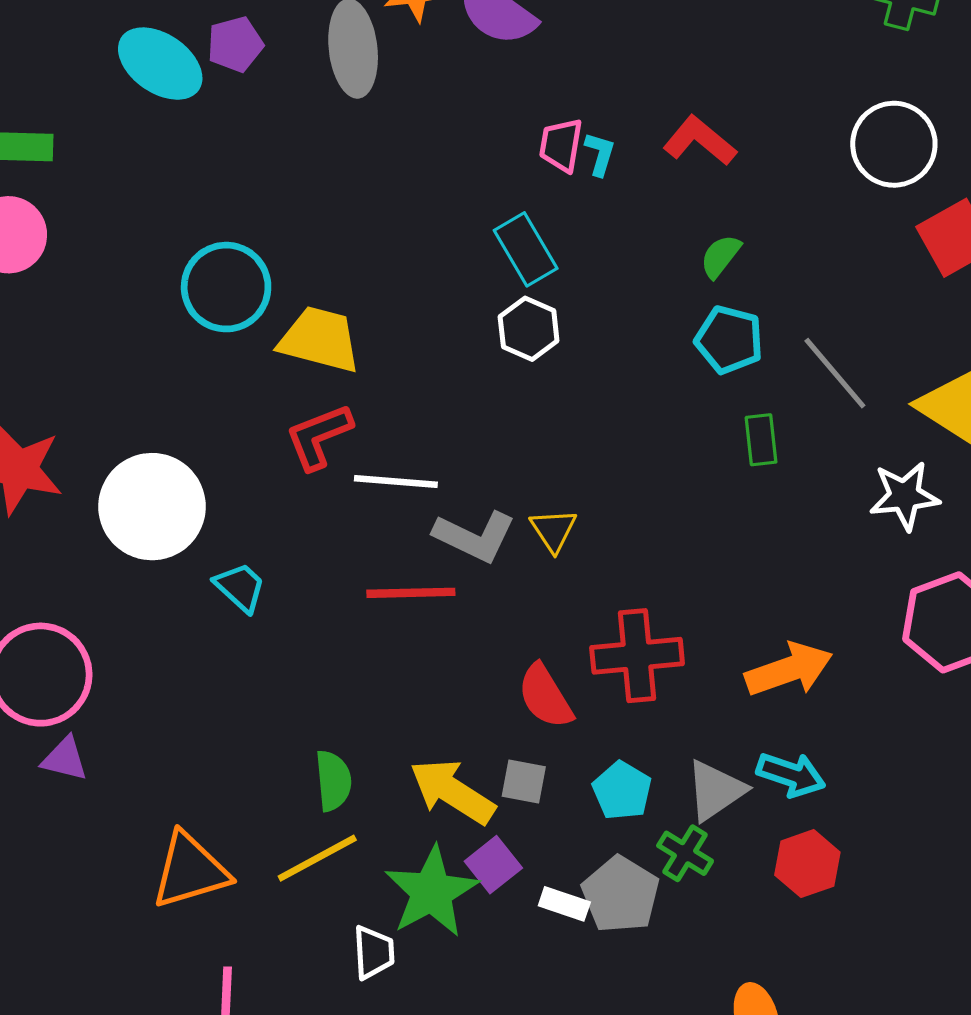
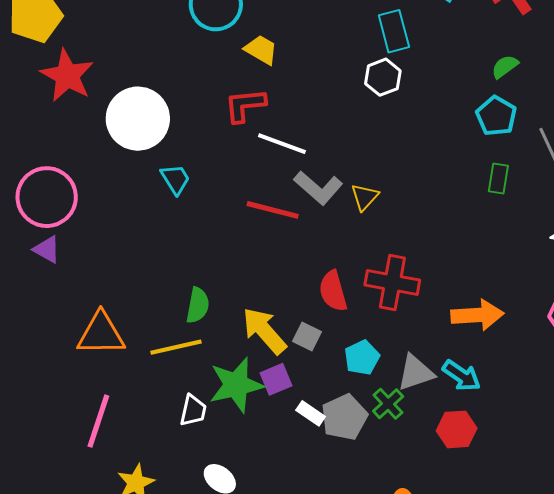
yellow trapezoid: (320, 340) -> (261, 50), size x0.7

